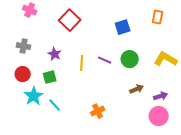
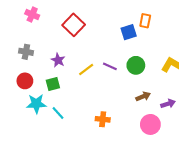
orange rectangle: (158, 17) -> (145, 21), moved
yellow line: (82, 63) -> (86, 69), turned 49
cyan star: (34, 96) -> (36, 104), turned 30
orange cross: (98, 111) -> (103, 119), turned 32
pink circle: (159, 116) -> (150, 124), moved

